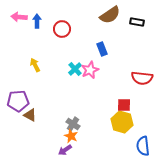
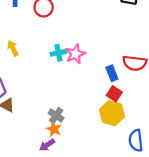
blue rectangle: (102, 49) -> (112, 73), moved
cyan cross: (75, 69) -> (58, 53), turned 32
red square: (124, 105) -> (114, 94), turned 32

